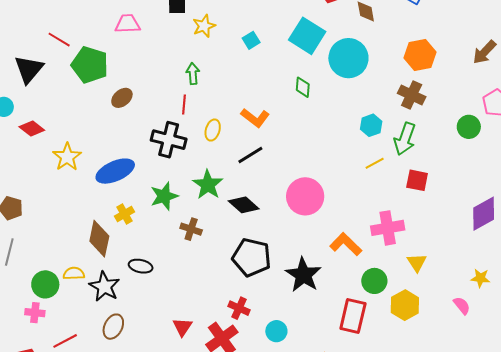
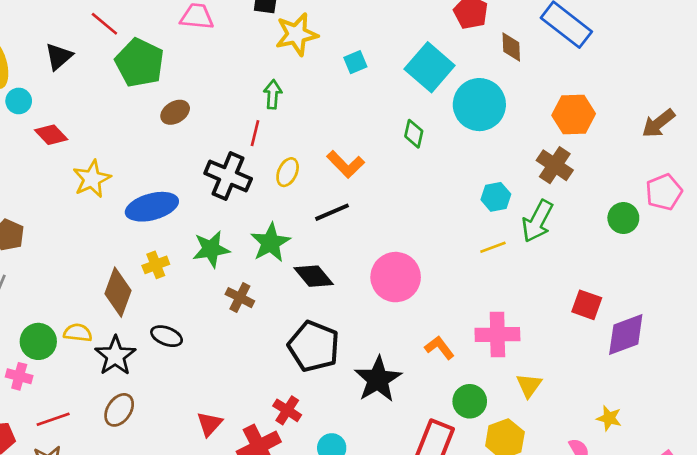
yellow star: (204, 26) -> (297, 34), size x1.4
black triangle: (29, 69) -> (59, 56), size x0.7
red square: (417, 180) -> (587, 305), moved
orange L-shape: (346, 244) -> (439, 348), size x0.7

